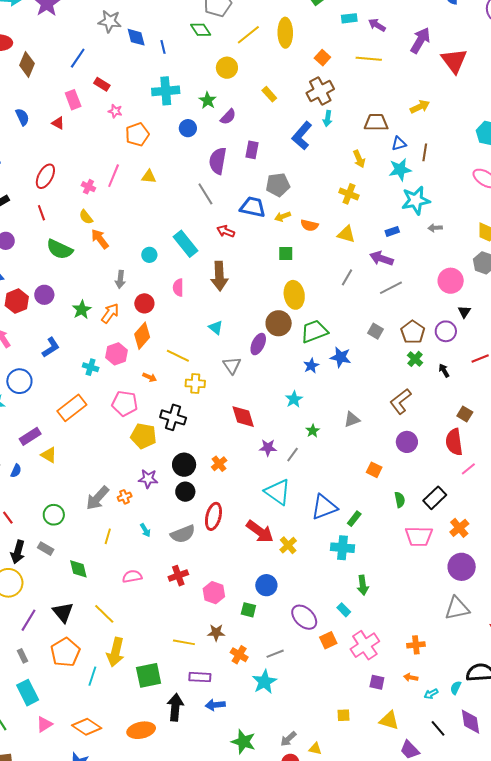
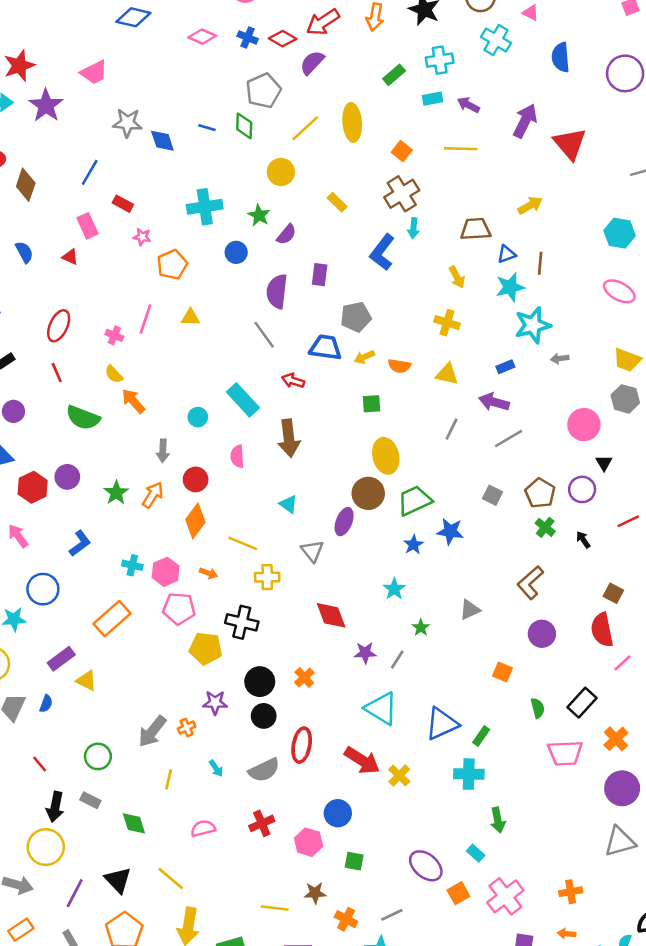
green diamond: (201, 30) -> (244, 126), turned 40
blue line: (163, 47) -> (207, 128), moved, turned -56
pink hexagon: (117, 354) -> (166, 572), moved
blue circle: (266, 585) -> (338, 813), moved

